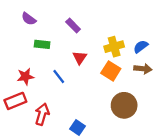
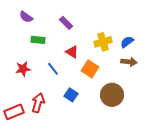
red triangle: (80, 58) -> (72, 52), turned -32
orange square: (111, 71) -> (90, 69), moved
red rectangle: (15, 101) -> (14, 112), moved
blue square: (78, 127) -> (71, 95), moved

